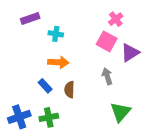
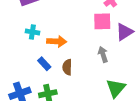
cyan cross: (56, 34) -> (32, 32), moved
pink square: (107, 41) -> (102, 21), turned -30

